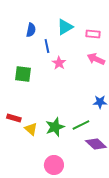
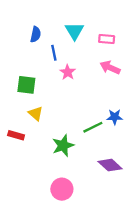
cyan triangle: (65, 27) -> (74, 31), turned -30
green line: (81, 125) -> (93, 127), moved
yellow triangle: (31, 129) -> (36, 113), moved

